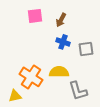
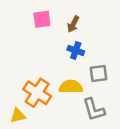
gray square: (86, 49) -> (99, 73), moved

